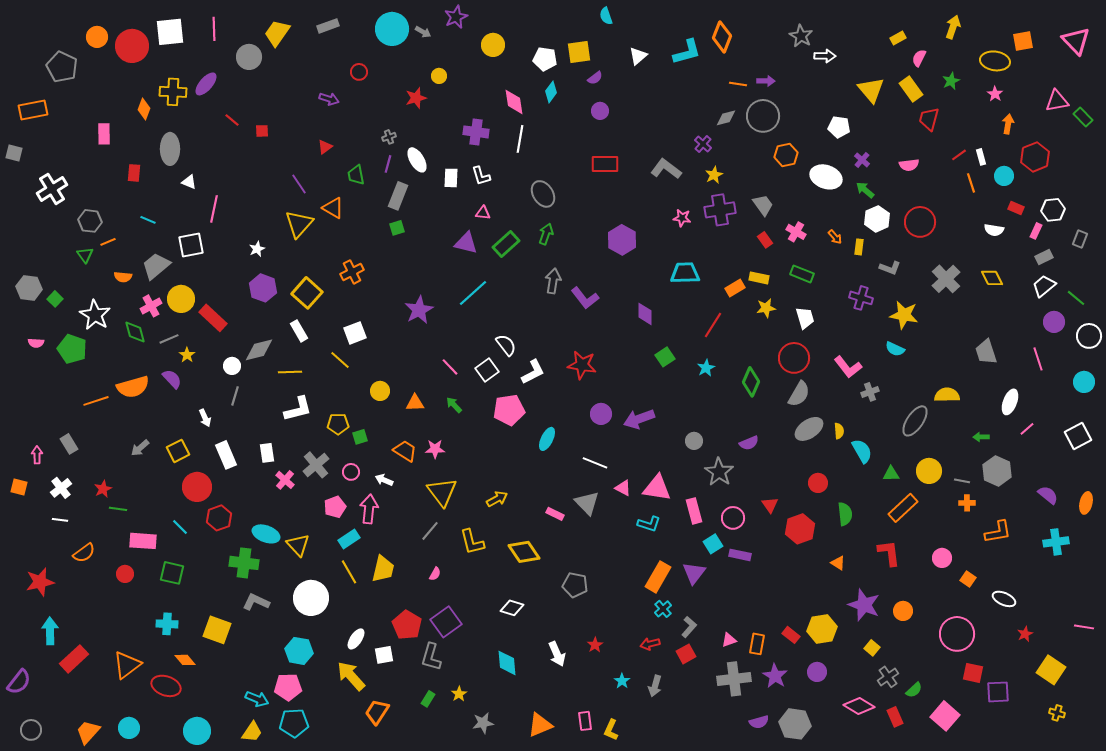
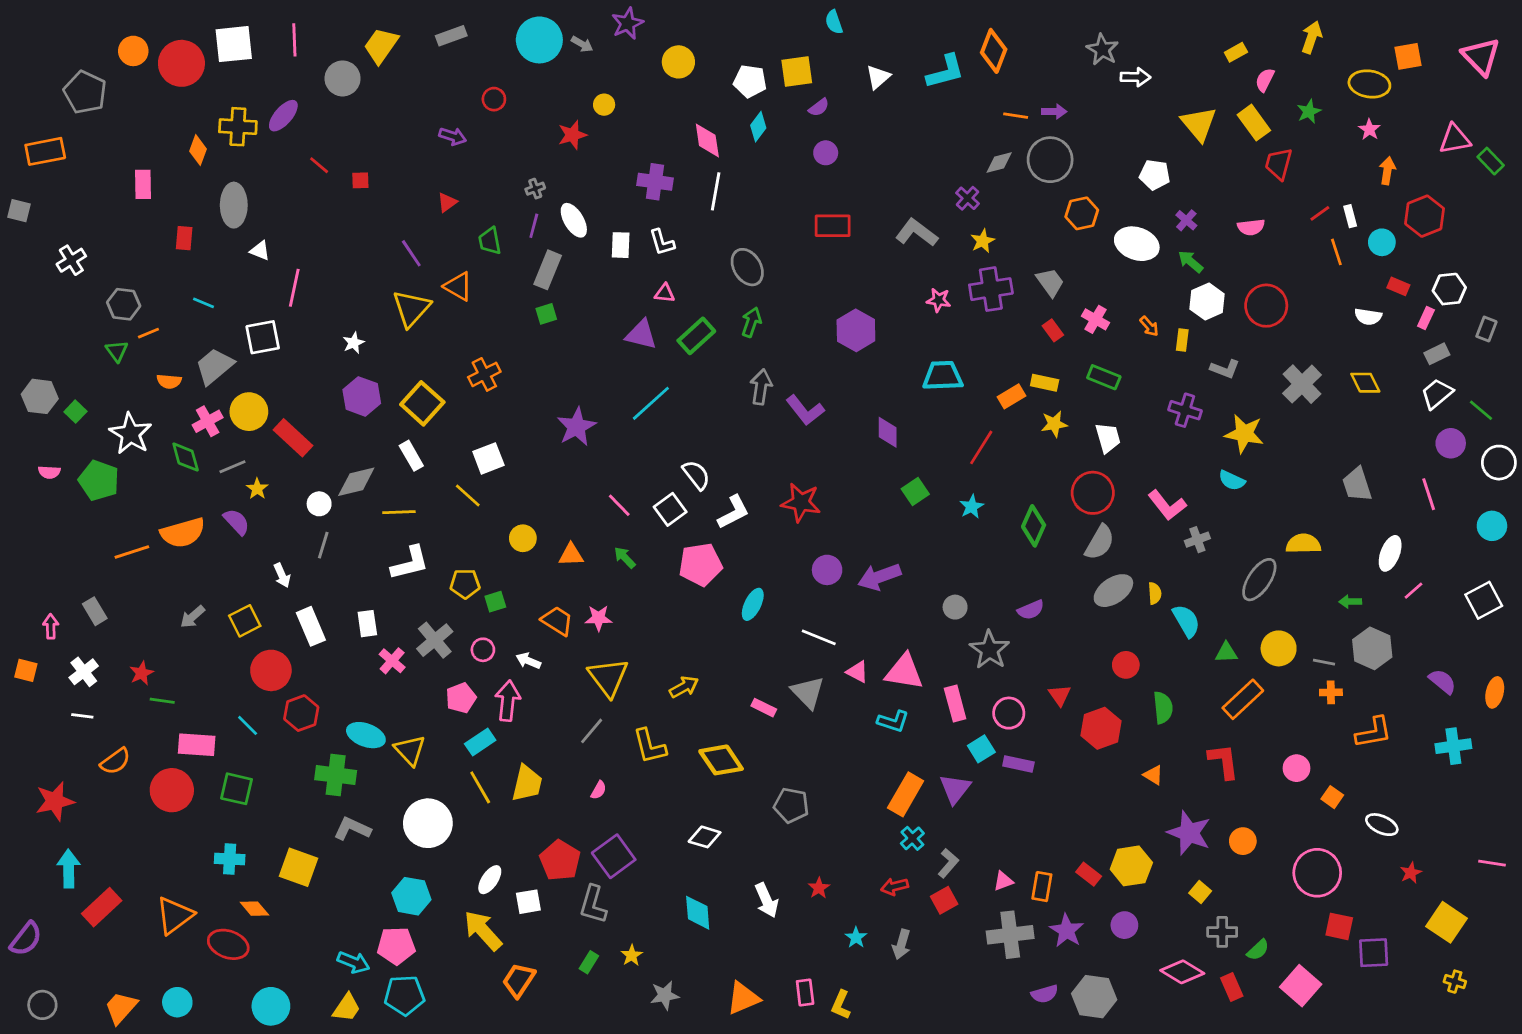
white cross: (52, 189) -> (71, 260), size x0.7
red circle: (125, 574) -> (172, 790), size x1.8
gray cross: (888, 677) -> (1222, 932), turned 35

